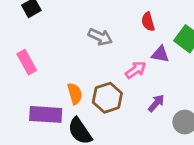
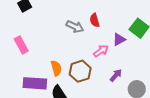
red semicircle: (148, 22) -> (95, 20), moved
purple triangle: (160, 54) -> (119, 39), turned -40

